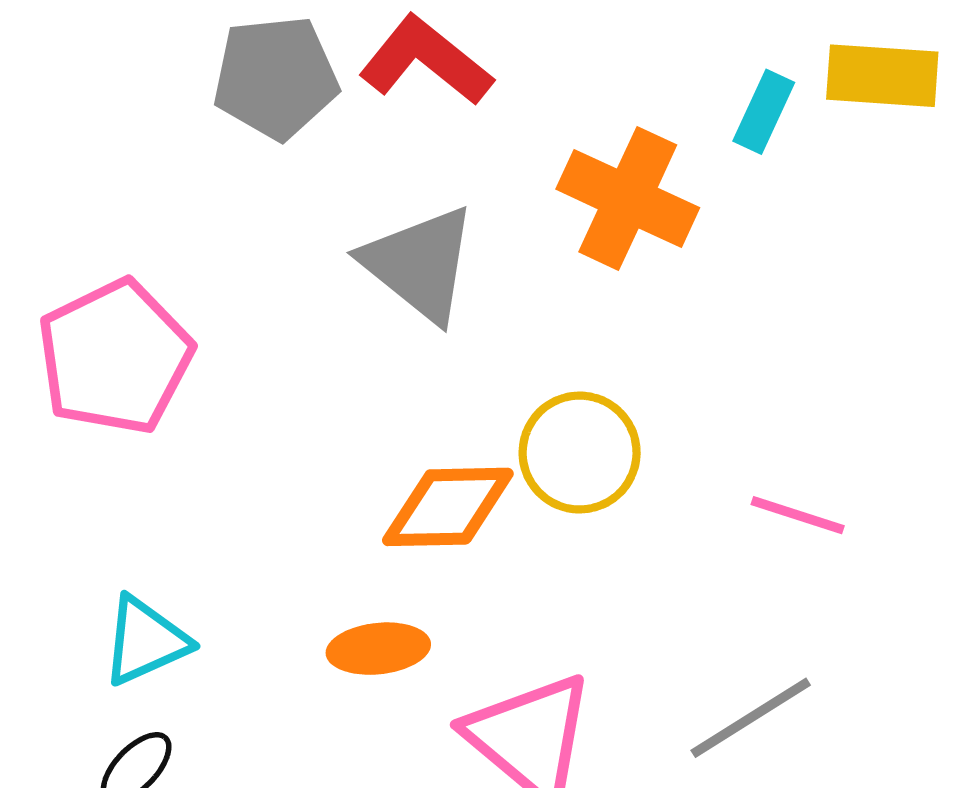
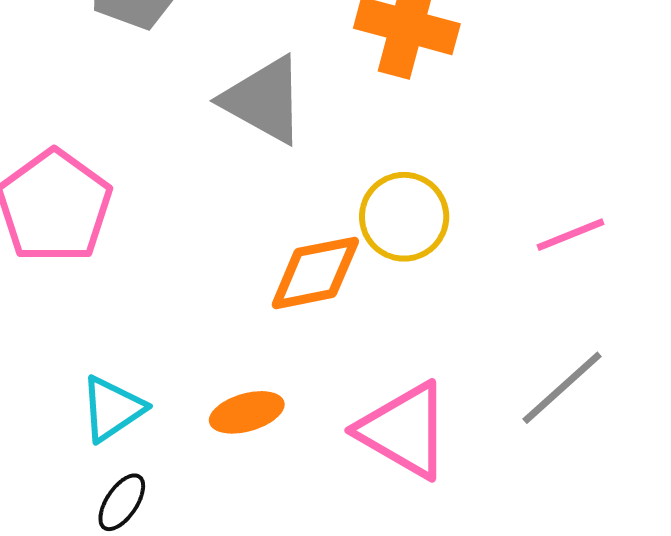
pink line: (798, 515) -> (570, 235), turned -30
orange ellipse: (378, 649) -> (247, 412), moved

